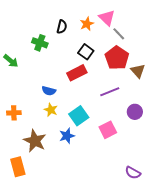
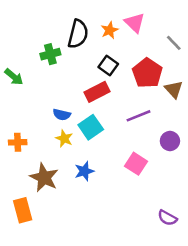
black semicircle: (62, 27) -> (78, 34), size x1.6
gray line: (119, 34) -> (174, 43), moved
green cross: (40, 43) -> (50, 54), turned -35
cyan square: (79, 116) -> (91, 127), moved
pink square: (108, 130) -> (136, 164), turned -30

